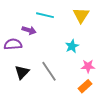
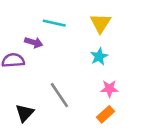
cyan star: (72, 46) -> (99, 56), moved
black triangle: (22, 72) -> (25, 113), moved

